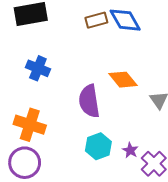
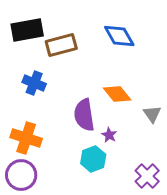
brown rectangle: (96, 20) -> (61, 45), moved, size x1.4
purple star: (130, 150) -> (109, 135), moved

